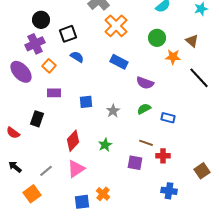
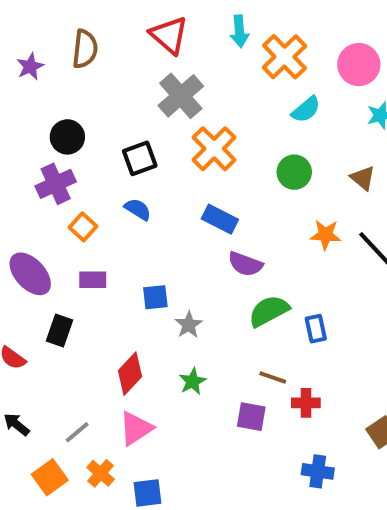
black square: (68, 34) -> (140, 158), moved
orange star: (173, 57) -> (326, 235), moved
purple ellipse: (21, 72) -> (30, 274), moved
purple semicircle: (145, 83) -> (245, 264), moved
green semicircle: (144, 109) -> (269, 311), size x1.5
gray star: (113, 111) -> (189, 325), moved
blue rectangle: (168, 118) -> (316, 329), turned 64
orange cross: (103, 194) -> (101, 473), moved

